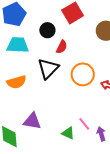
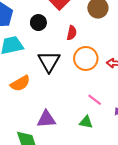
red semicircle: (62, 47) -> (72, 33), moved
pink line: (84, 124) -> (95, 100), moved

